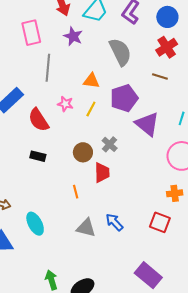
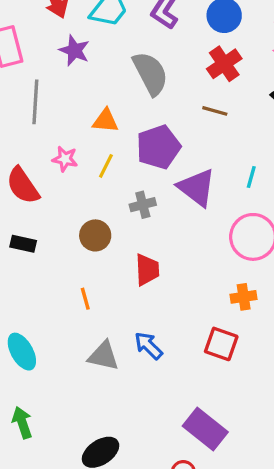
gray cross: (110, 144) -> (143, 205), moved, turned 35
red trapezoid: (102, 173) -> (147, 270), moved
green arrow: (51, 280) -> (22, 423), moved

